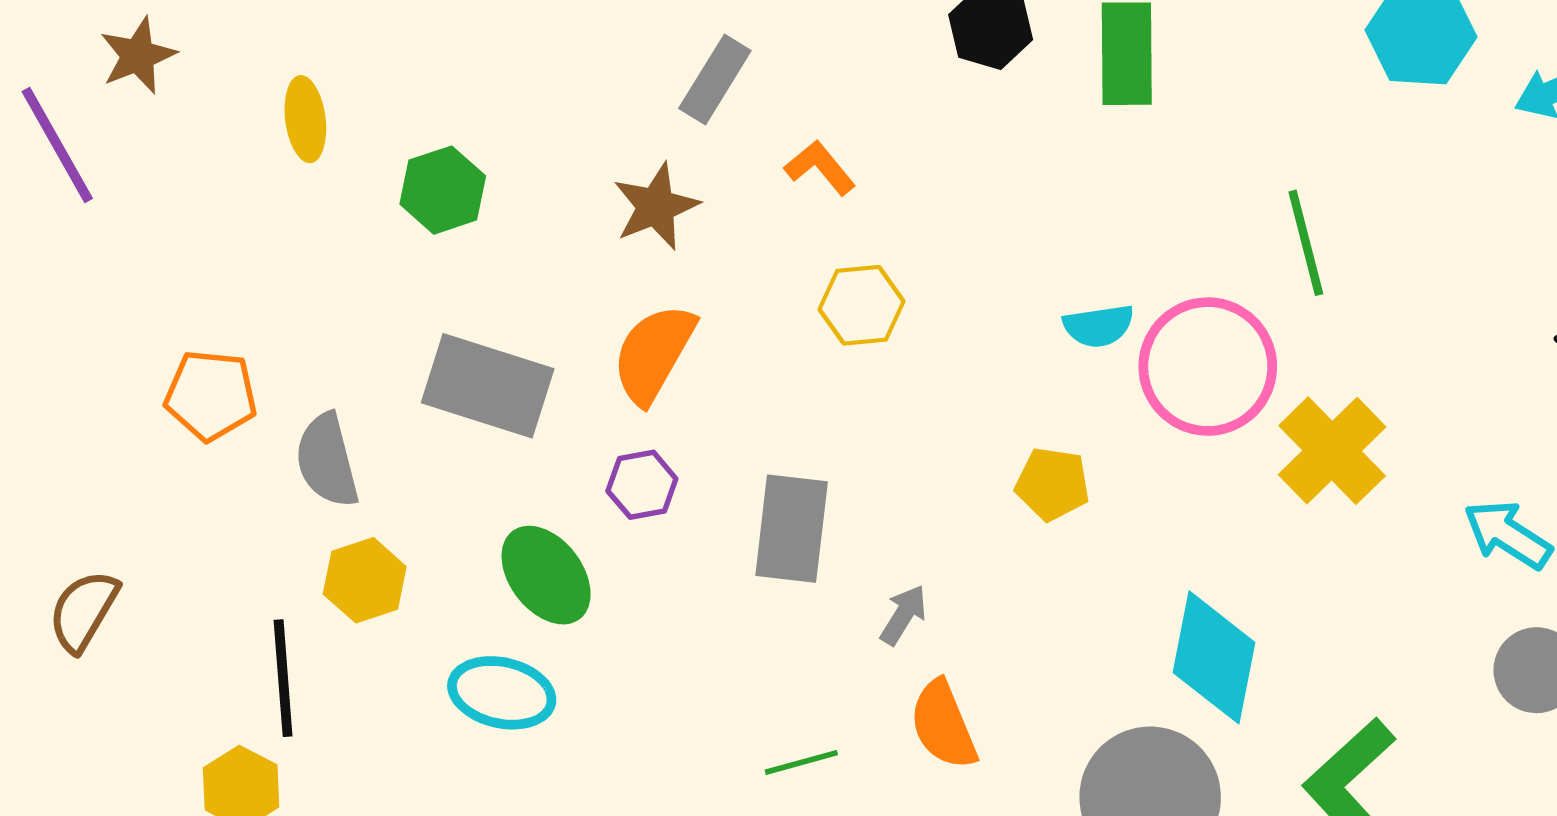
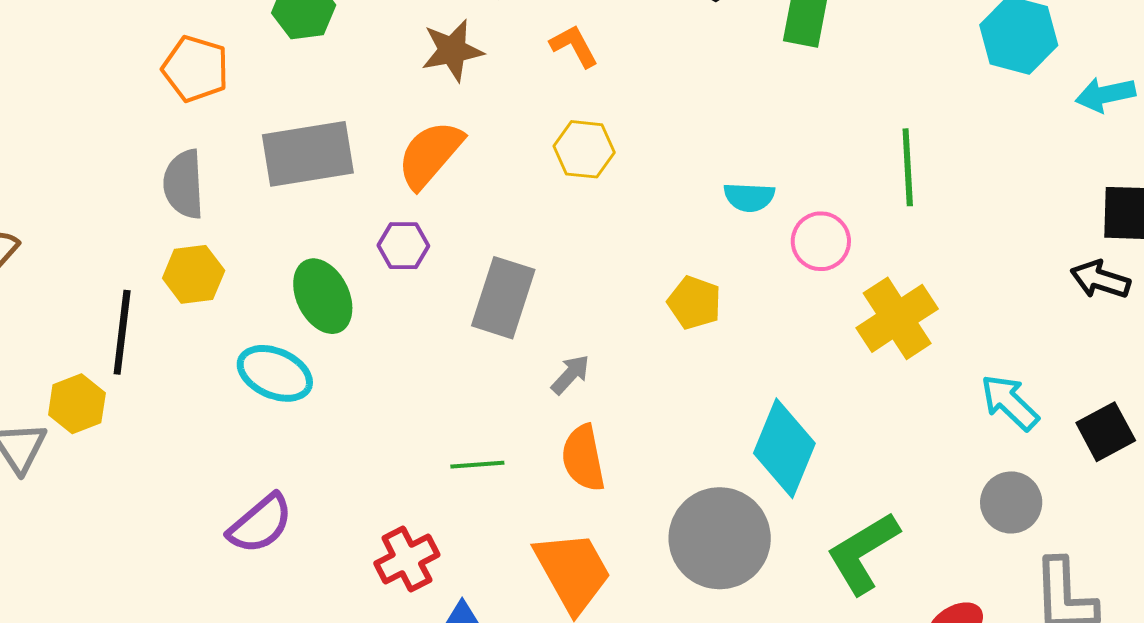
pink circle: (1208, 367) -> (821, 241), size x0.6
gray rectangle: (488, 386) -> (308, 154), turned -38
orange pentagon: (211, 395) -> (195, 69), moved

